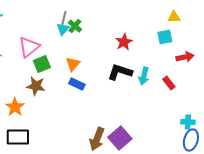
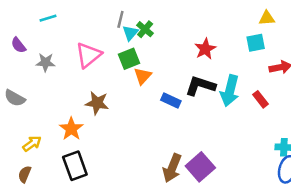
gray line: (64, 18) -> (120, 19), moved
green square: (42, 64) -> (129, 59), moved
cyan arrow: (144, 76) -> (230, 91), size x1.4
blue rectangle: (77, 84) -> (171, 101), moved
black rectangle: (18, 137) -> (75, 166), turned 70

